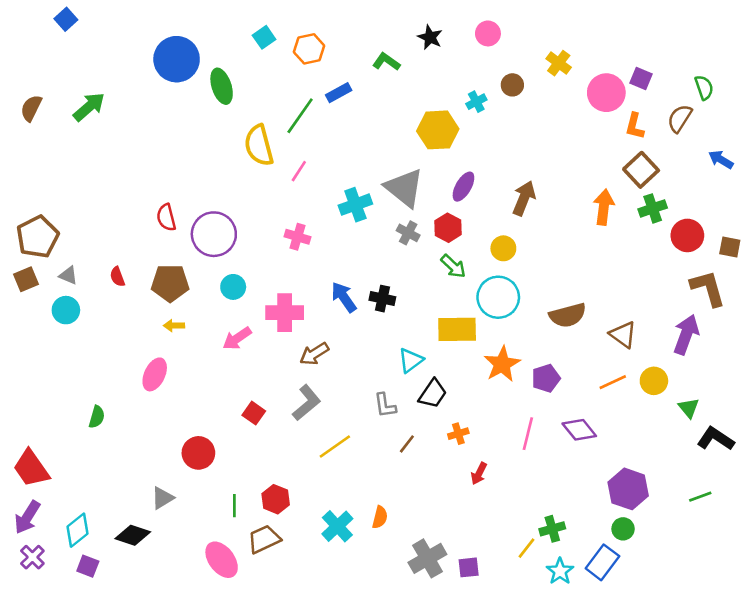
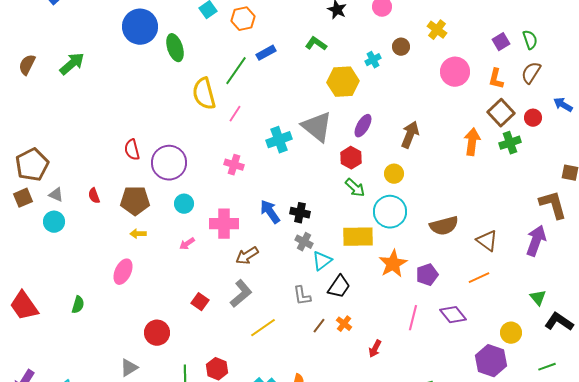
green L-shape: (386, 62) -> (316, 44), moved
purple square: (641, 78) -> (501, 42), turned 36
green semicircle: (704, 87) -> (530, 40), moved
pink circle: (606, 93) -> (455, 72), moved
gray cross: (408, 233) -> (304, 242), moved
red circle: (687, 235) -> (533, 118), moved, size x0.7
pink arrow: (237, 338) -> (187, 244), size x0.7
yellow circle: (654, 381) -> (511, 333), moved
orange cross: (458, 434) -> (344, 324), moved, turned -35
red trapezoid: (31, 468) -> (24, 306), moved

